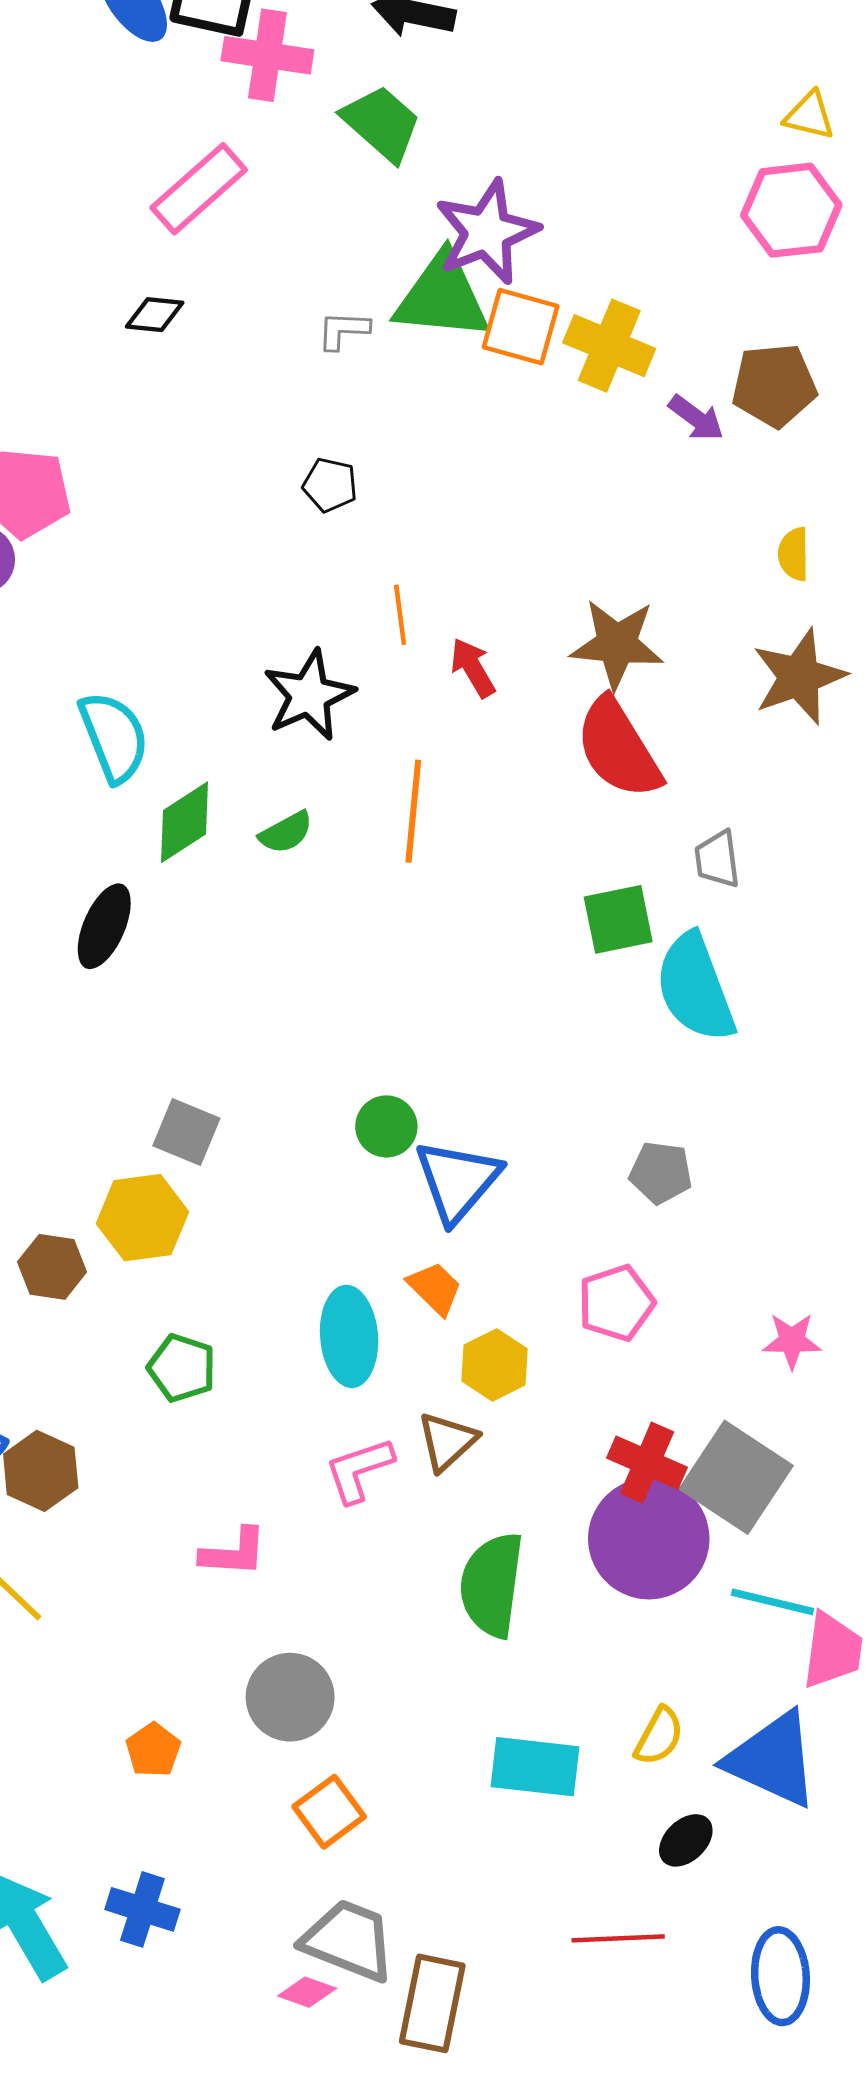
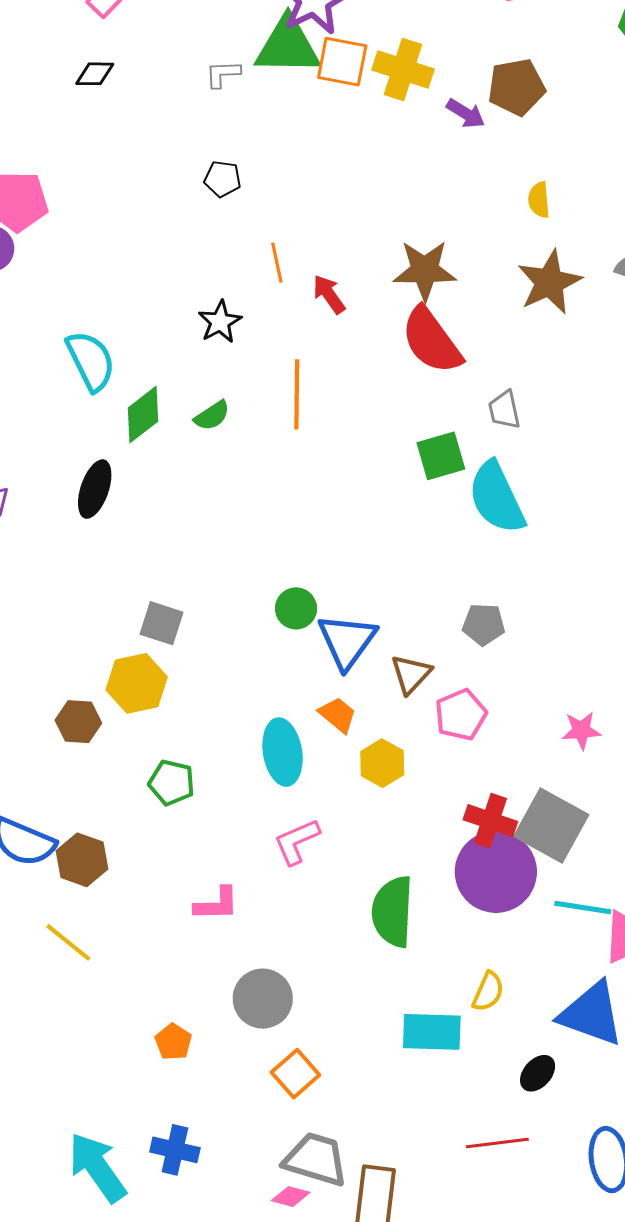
black star: (309, 695) -> (220, 322), size x0.7
brown triangle: (447, 1441) -> (411, 674), moved
yellow semicircle: (659, 1736) -> (488, 992), moved

